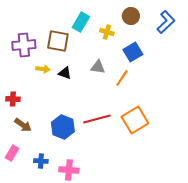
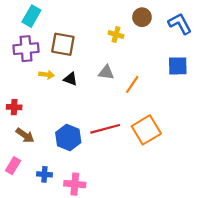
cyan rectangle: (81, 22) -> (31, 16), moved
blue L-shape: (166, 22) -> (180, 24), turned -75
blue square: (133, 52) -> (178, 66), moved, turned 30

